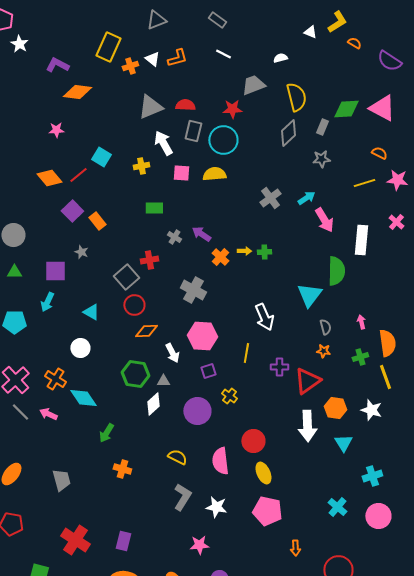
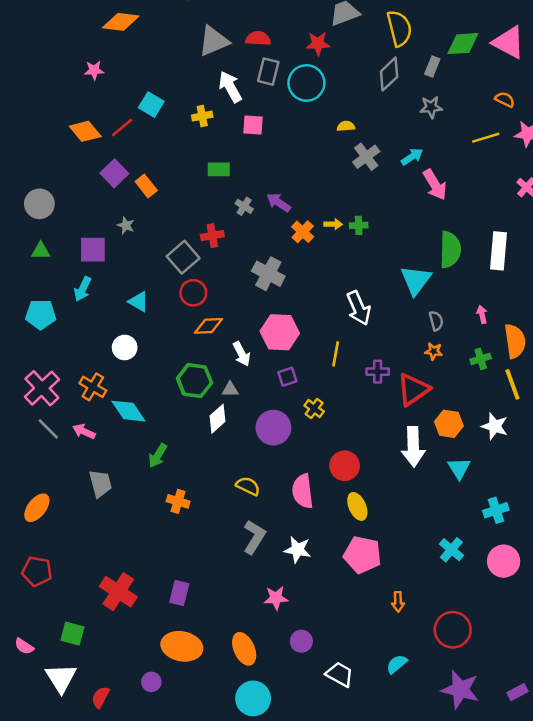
yellow semicircle: (214, 174) -> (346, 126), moved, size x0.6
white rectangle: (361, 240) -> (498, 251), moved
gray trapezoid: (61, 480) -> (100, 484), moved

